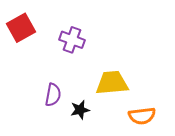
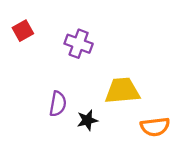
red square: (21, 28) -> (23, 31), size x0.7

